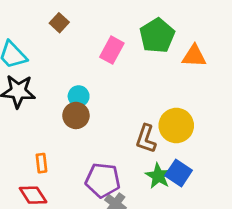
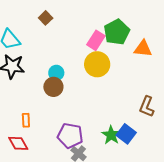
pink rectangle: (112, 50) -> (96, 40), moved
yellow circle: (176, 125) -> (97, 64), moved
brown L-shape: (146, 139) -> (147, 107), moved

